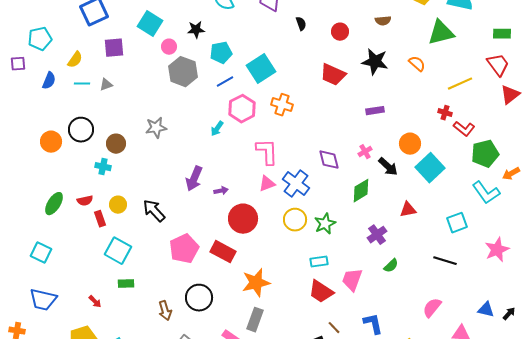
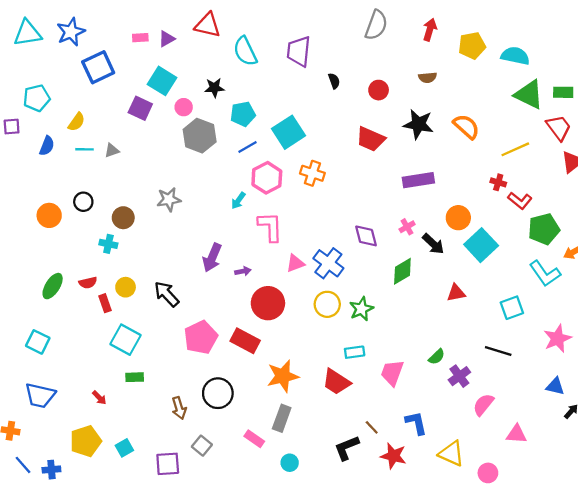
green triangle: (441, 33) -> (529, 95), moved, turned 40
purple square: (114, 48) -> (140, 108), moved, turned 30
orange semicircle: (417, 64) -> (466, 127), size x1.4
purple rectangle: (375, 111) -> (418, 180), size x1.5
black circle: (81, 130) -> (83, 202), size x0.7
pink L-shape: (267, 152) -> (270, 227), moved
purple cross: (377, 235) -> (459, 376), moved
red trapezoid: (321, 292) -> (336, 382), moved
blue triangle: (486, 310) -> (555, 386), moved

